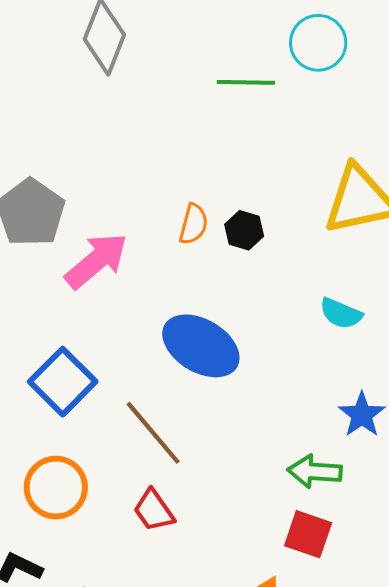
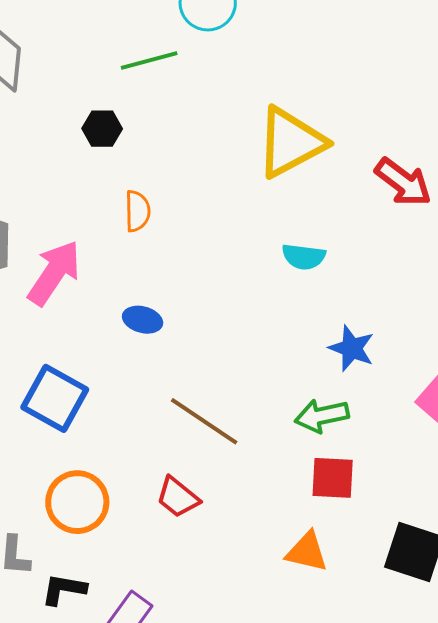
black hexagon: (244, 230) -> (102, 129), moved
blue ellipse: (201, 346) -> (143, 320), moved, size x0.5
brown line: (153, 433) -> (204, 421), moved

